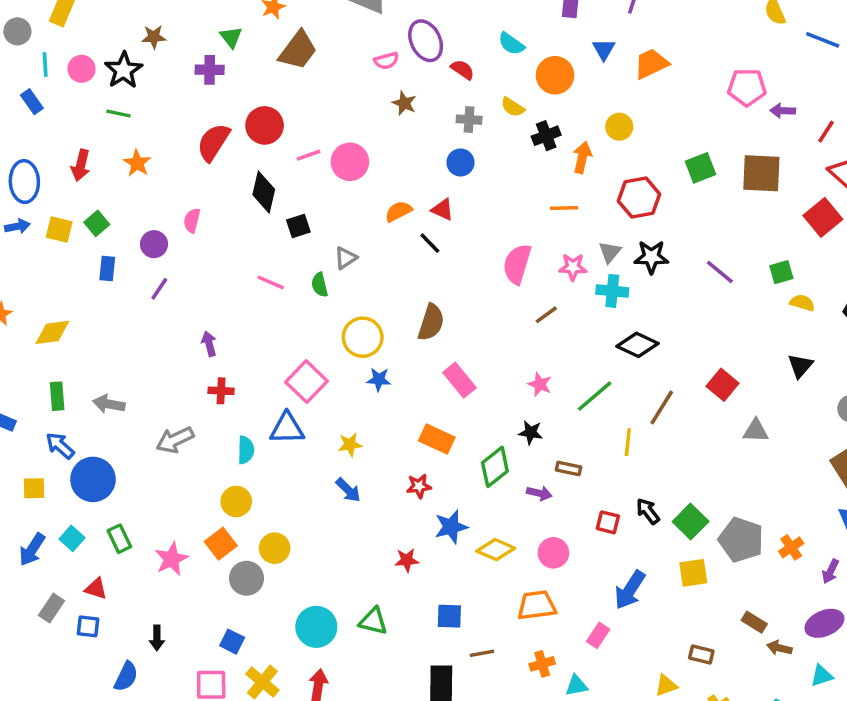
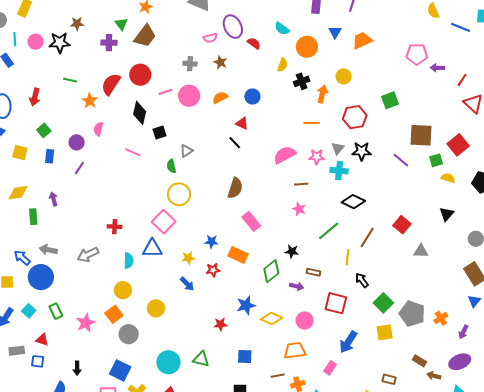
brown trapezoid: (298, 50) -> (145, 36), moved
black star: (124, 70) -> (60, 43), turned 30
yellow semicircle: (513, 107) -> (283, 65), turned -104
green line: (118, 114) -> (70, 80), moved
gray cross: (469, 120) -> (190, 64), moved
orange star: (137, 163) -> (90, 101), moved
brown square: (761, 173) -> (421, 135), moved
orange semicircle: (399, 211) -> (220, 98), moved
red square: (823, 217) -> (458, 145), moved
yellow square: (59, 230) -> (20, 153), moved
pink semicircle: (517, 264) -> (285, 155), turned 45
pink line: (271, 282) -> (133, 152), moved
brown line: (546, 315) -> (301, 184), turned 32
yellow circle: (363, 337) -> (179, 194), moved
purple arrow: (209, 344) -> (53, 199), moved
blue star: (379, 379) -> (211, 242), moved
pink star: (540, 384) -> (299, 209), moved
green rectangle: (57, 396) -> (33, 217), moved
gray arrow: (109, 404) -> (48, 250), moved
red star: (419, 486) -> (213, 270), moved
black arrow: (648, 511) -> (362, 280), moved
red square: (608, 522) -> (336, 303), size x1.6
yellow circle: (275, 548) -> (156, 308), moved
gray rectangle: (52, 608) -> (17, 351), turned 49
blue square: (232, 642) -> (120, 370), size x1.5
brown line: (482, 653) -> (278, 376), moved

